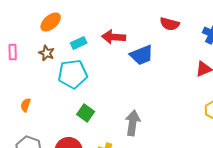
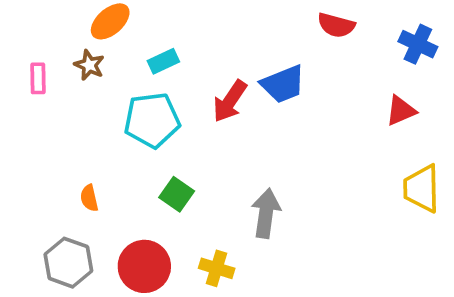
red arrow: (114, 37) -> (230, 101), moved, turned -60
brown star: (47, 53) -> (89, 65), moved
orange semicircle: (26, 105) -> (89, 198), moved, turned -32

